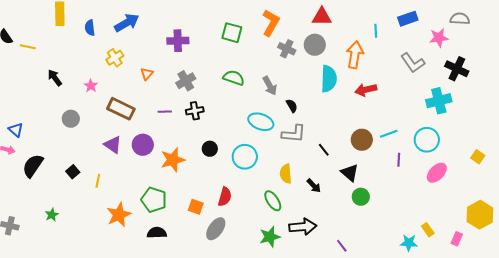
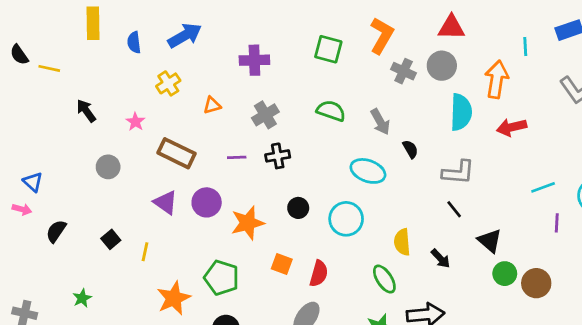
orange triangle: (147, 74) -> (212, 105), turned 32
gray L-shape: (294, 134) -> (458, 172), moved
brown circle: (362, 140) -> (536, 283), moved
black semicircle: (33, 166) -> (56, 231), size x0.7
orange square: (196, 207) -> (282, 264), moved

